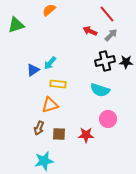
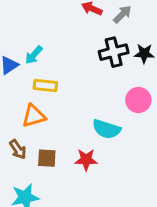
cyan semicircle: (100, 90) -> (106, 129), moved
pink circle: (108, 119) -> (138, 100), moved
brown arrow: (39, 128) -> (18, 149), turned -56

